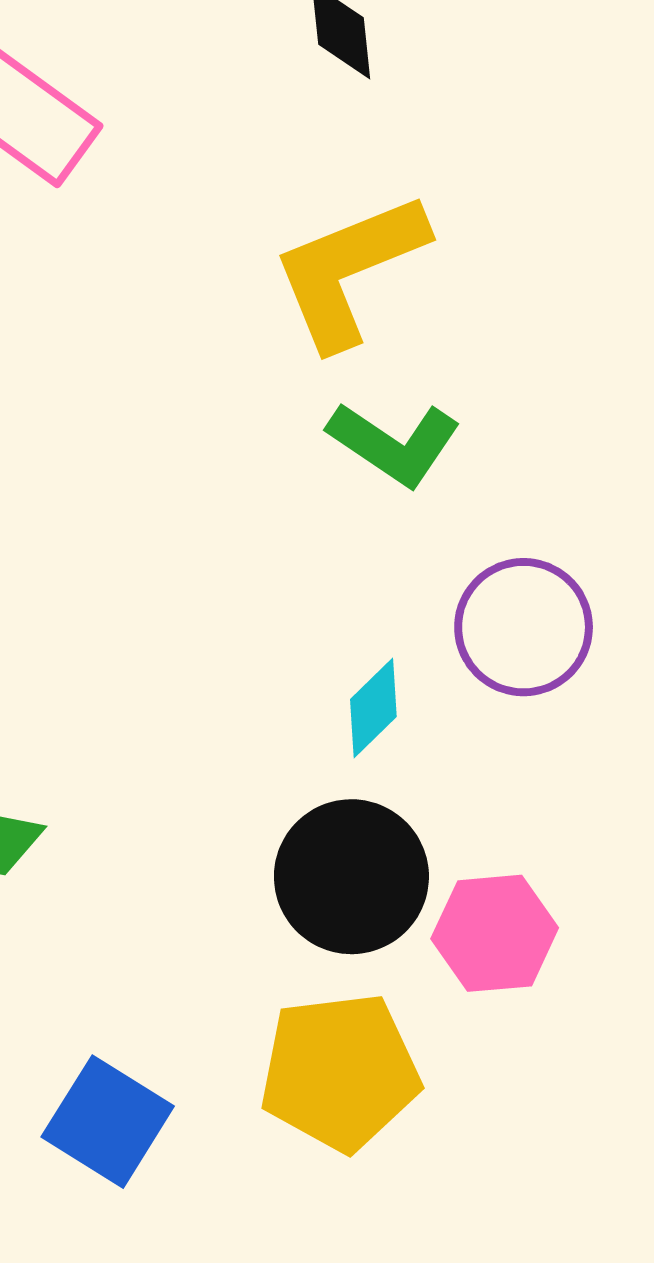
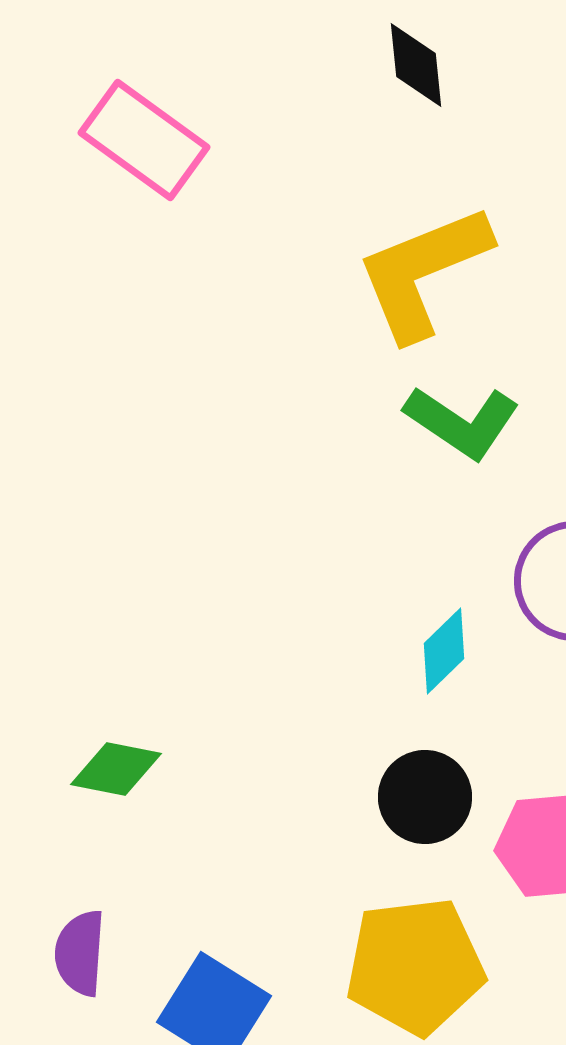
black circle: (351, 877) -> (425, 797), size x0.7

